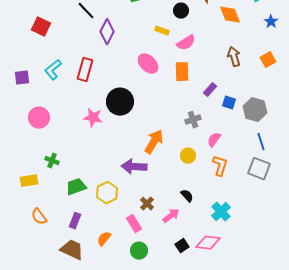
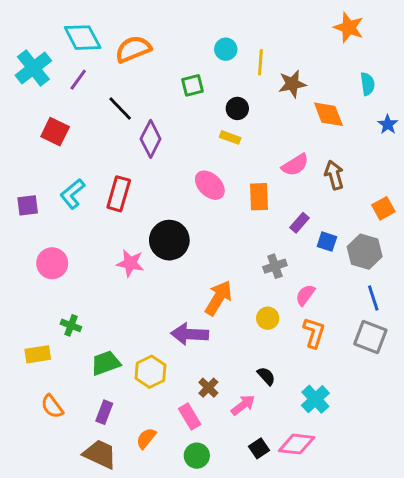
black circle: (181, 11) -> (237, 108), moved
pink semicircle: (186, 43) -> (295, 165), moved
orange square: (268, 60) -> (383, 208), moved

